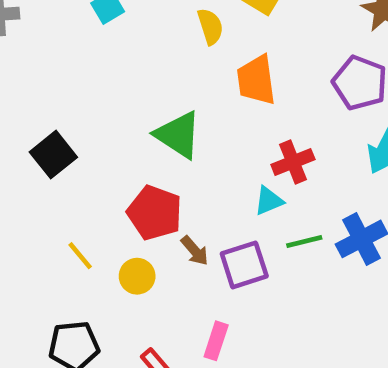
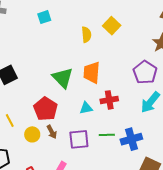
orange trapezoid: (256, 80) -> (92, 73), moved
cyan triangle: (269, 201) -> (86, 108), moved
brown arrow: (195, 251) -> (52, 132), moved

